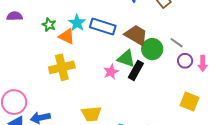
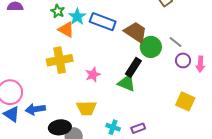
green star: (49, 25) -> (58, 11), moved
green triangle: (126, 59) -> (127, 83), moved
pink star: (111, 72) -> (93, 75), moved

